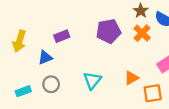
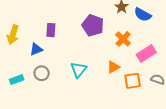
purple pentagon: (109, 31) -> (93, 25), turned 30
orange cross: (142, 33) -> (123, 39), moved
purple rectangle: (62, 36) -> (51, 30), turned -64

